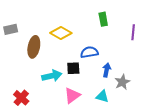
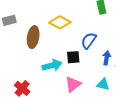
blue semicircle: (89, 52) -> (89, 41), turned -42

